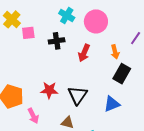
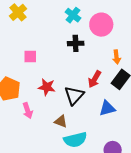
pink square: (28, 33) -> (30, 57), moved
black cross: (57, 41) -> (76, 43), moved
red arrow: (84, 53) -> (95, 79), moved

